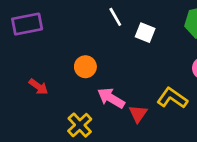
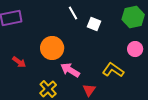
orange circle: (85, 67) -> (52, 48), size x1.5
red triangle: (138, 114) -> (89, 90), moved

